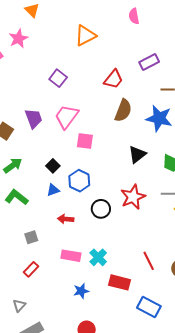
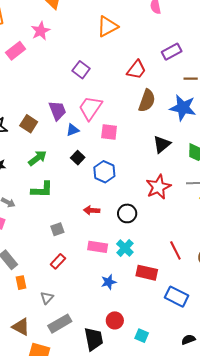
blue triangle: (53, 190) -> (73, 130), moved
green L-shape: (17, 197) -> (42, 190), turned 145
black circle: (101, 209) -> (127, 213), moved

